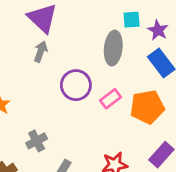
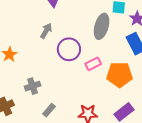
gray arrow: (41, 52) -> (46, 31), moved

